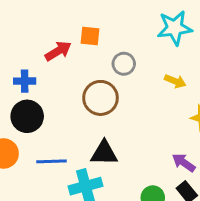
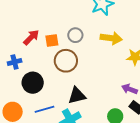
orange square: (90, 36) -> (52, 41), moved
yellow arrow: (175, 81) -> (111, 38), size x1.5
black circle: (27, 116) -> (33, 83), moved

